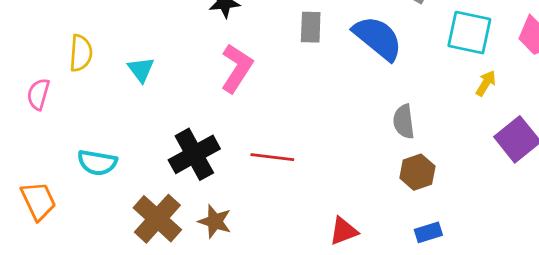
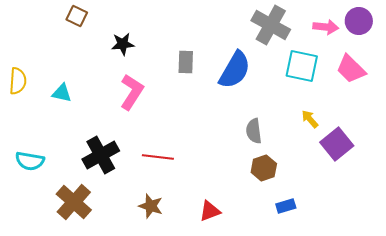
blue semicircle: (378, 38) -> (235, 70), turned 81
cyan triangle: (141, 70) -> (62, 93), turned -40
yellow arrow: (486, 83) -> (310, 119), moved, turned -72
brown star: (215, 221) -> (151, 206), moved
blue rectangle: (428, 232) -> (286, 206), moved

